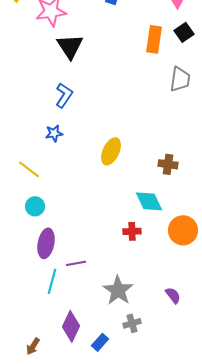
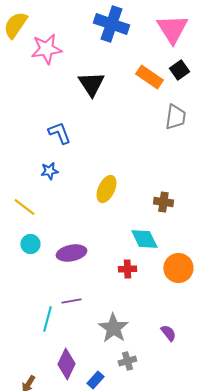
orange rectangle: (154, 39) -> (149, 77), turned -64
black triangle: (70, 46) -> (91, 84), moved
blue L-shape: (64, 95) -> (59, 133), turned -55
purple ellipse: (46, 243) -> (71, 253), moved, turned 68

